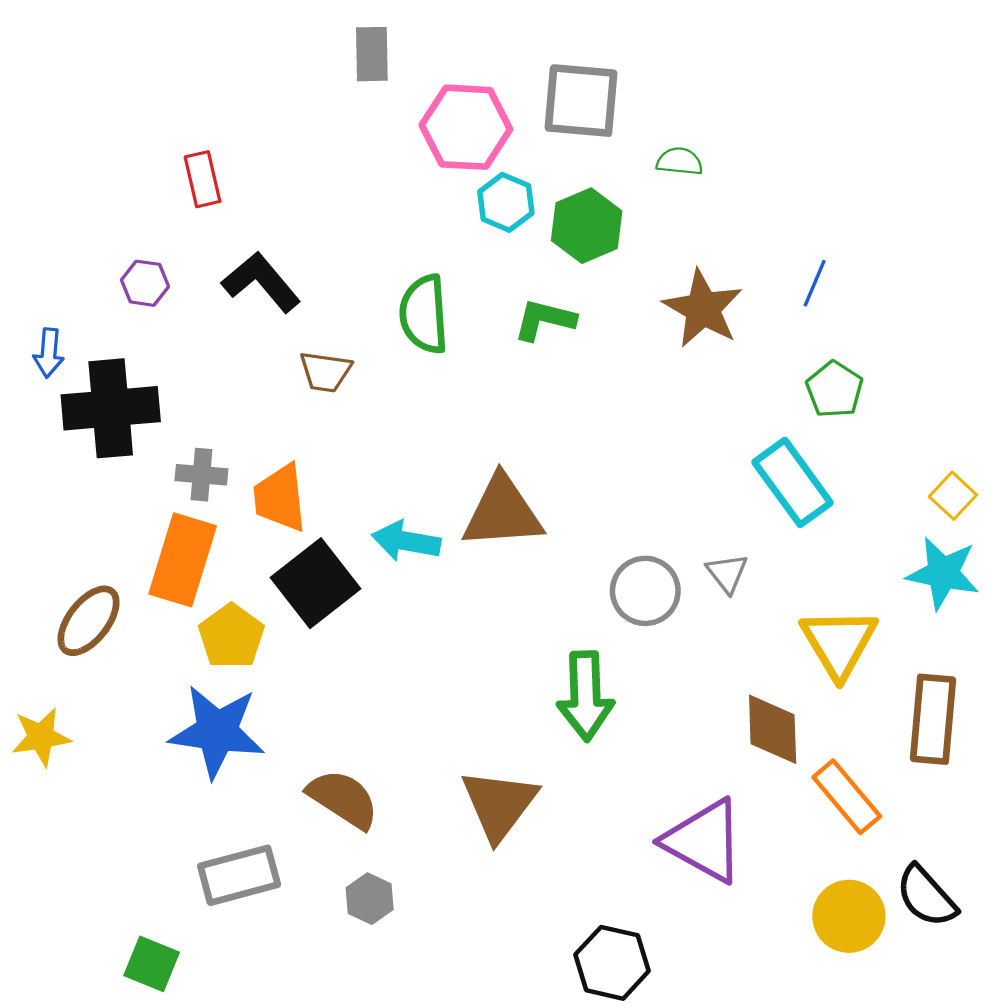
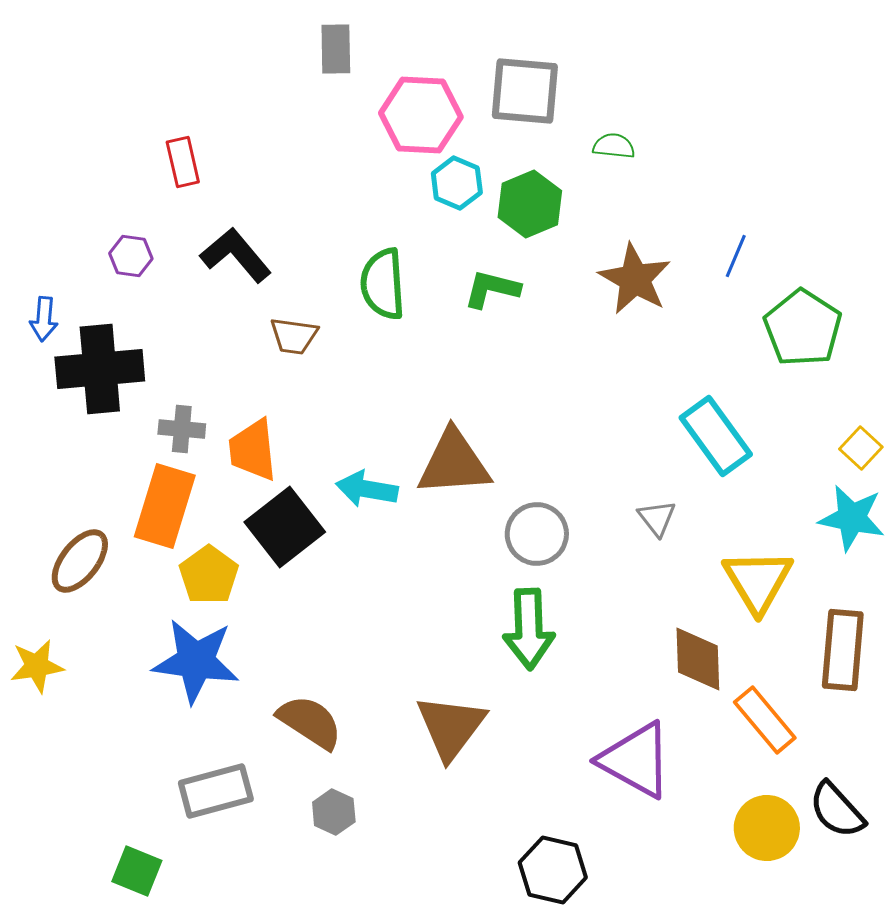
green pentagon: (835, 389) -> (803, 328), moved, size x1.5
gray circle: (645, 591) -> (537, 534), moved

